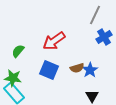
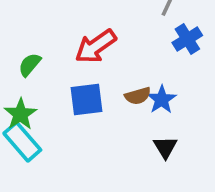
blue square: (49, 70) -> (86, 100), turned -30
green star: (13, 78) -> (20, 114), turned 30

